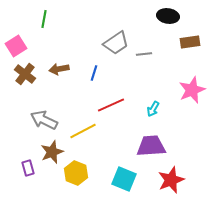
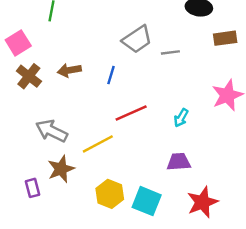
purple trapezoid: (151, 146) -> (179, 162), size x0.7
yellow hexagon: (76, 173) -> (110, 194), moved

